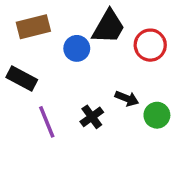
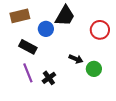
red circle: (150, 45) -> (100, 30), moved
black rectangle: (22, 78) -> (28, 47), moved
black cross: (92, 117) -> (49, 78), moved

